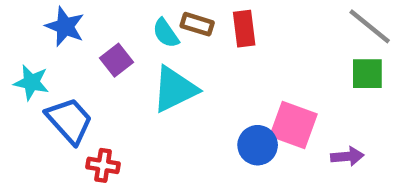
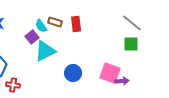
purple square: (116, 60) -> (32, 37), moved
pink square: (293, 125) -> (110, 73), moved
blue circle: (258, 145) -> (73, 73), moved

